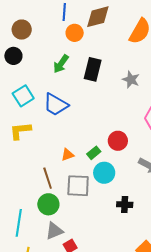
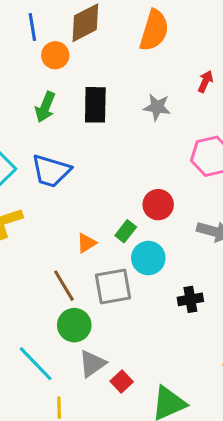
cyan line: (19, 223) -> (36, 364), turned -40

